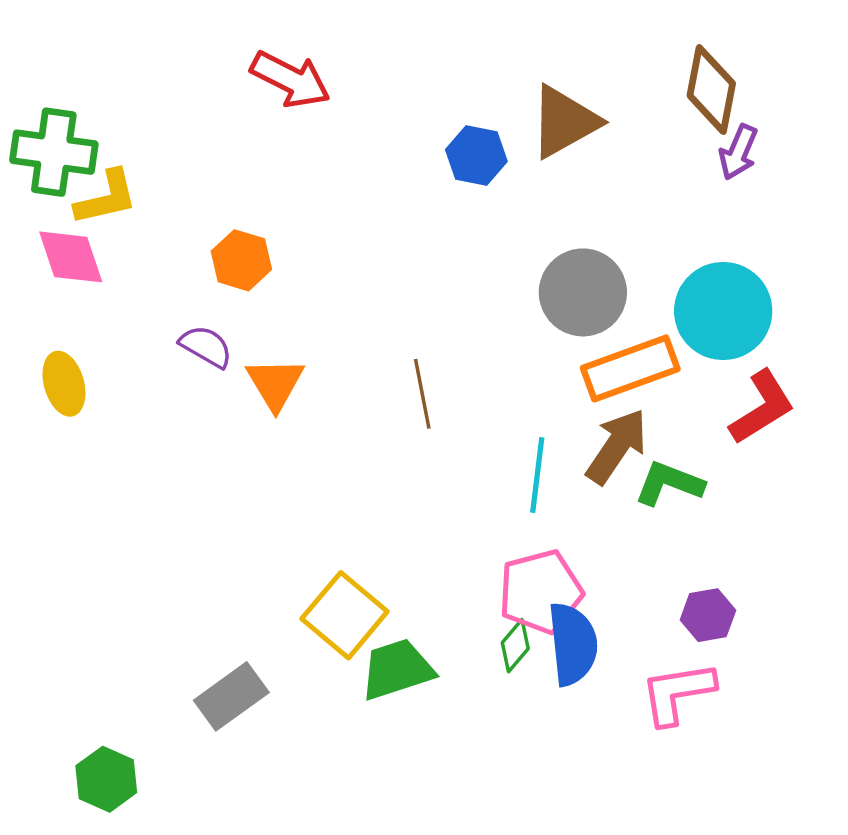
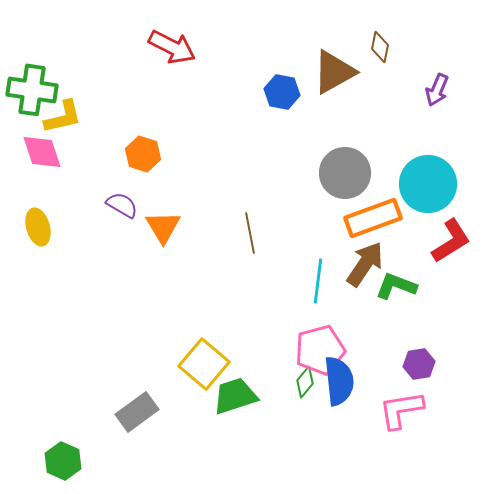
brown diamond: (711, 90) -> (380, 47), moved, size x0.6

